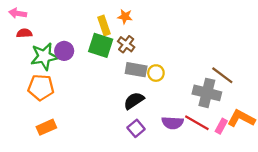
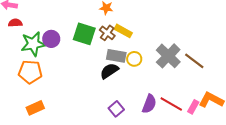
yellow rectangle: (104, 25) -> (123, 31), moved, turned -42
gray cross: (207, 93) -> (168, 56), moved, turned 30
black semicircle: (134, 101) -> (109, 71), moved
purple semicircle: (173, 123) -> (149, 104), turned -72

